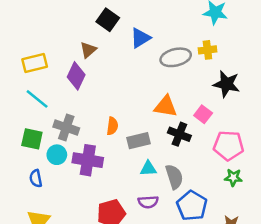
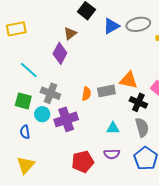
gray ellipse: (176, 57) -> (138, 24), moved
yellow rectangle: (35, 63) -> (16, 29), moved
gray rectangle: (138, 141) -> (106, 91), moved
purple cross: (88, 160) -> (66, 119), turned -30
gray semicircle: (174, 177) -> (142, 127), moved

